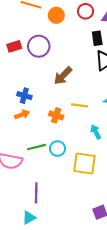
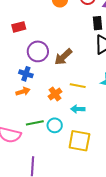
purple circle: (39, 46) -> (38, 51), moved
orange cross: (56, 115) -> (55, 94), turned 32
cyan arrow: (96, 132) -> (78, 109), moved, turned -64

